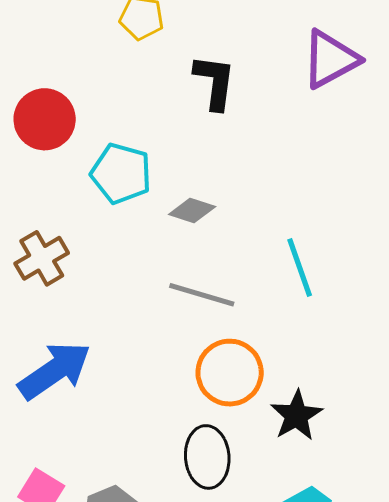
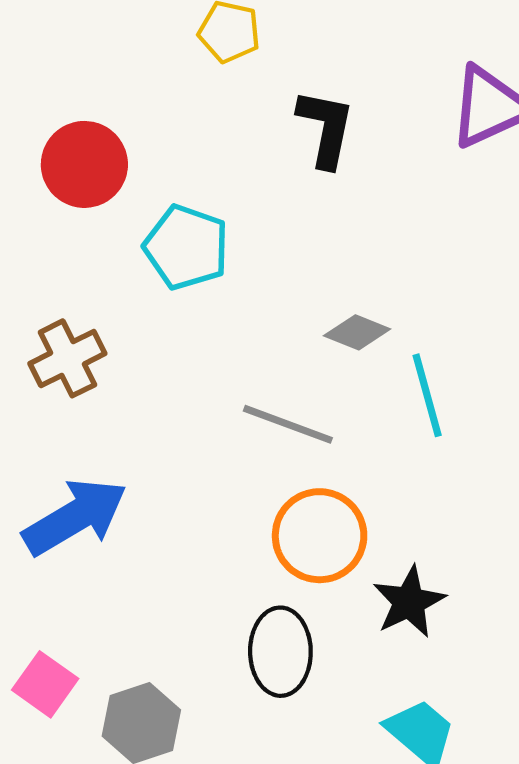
gray diamond: (192, 210) -> (357, 332), moved

